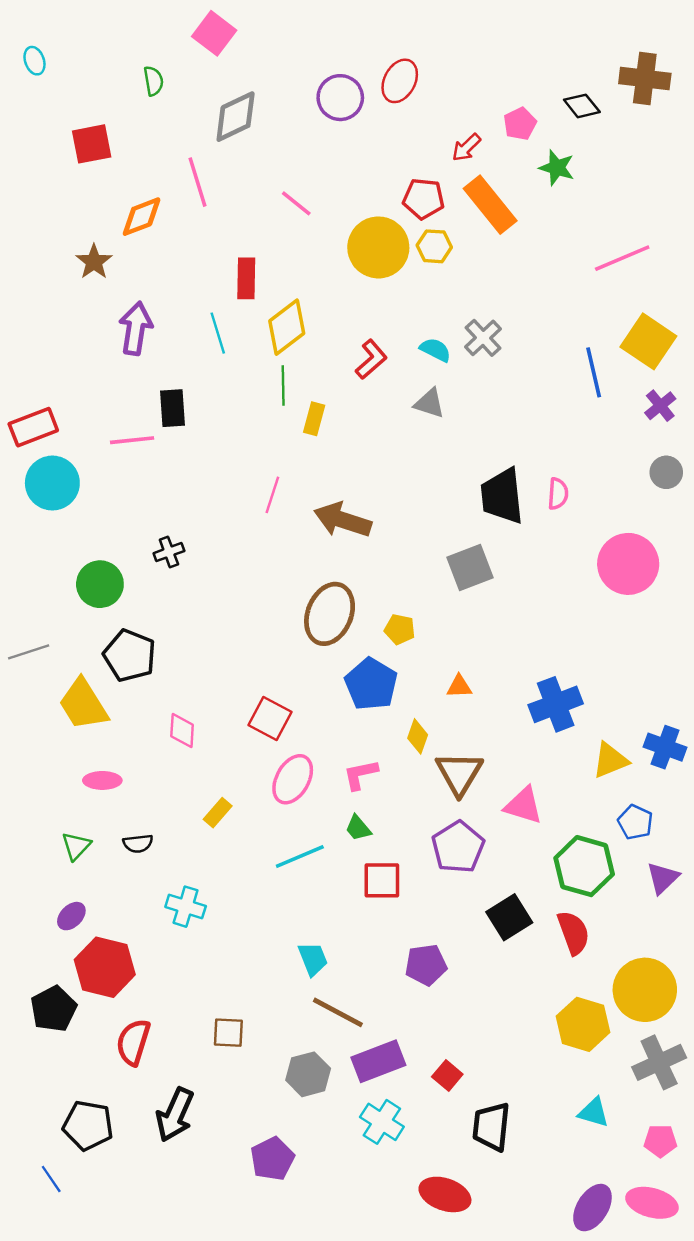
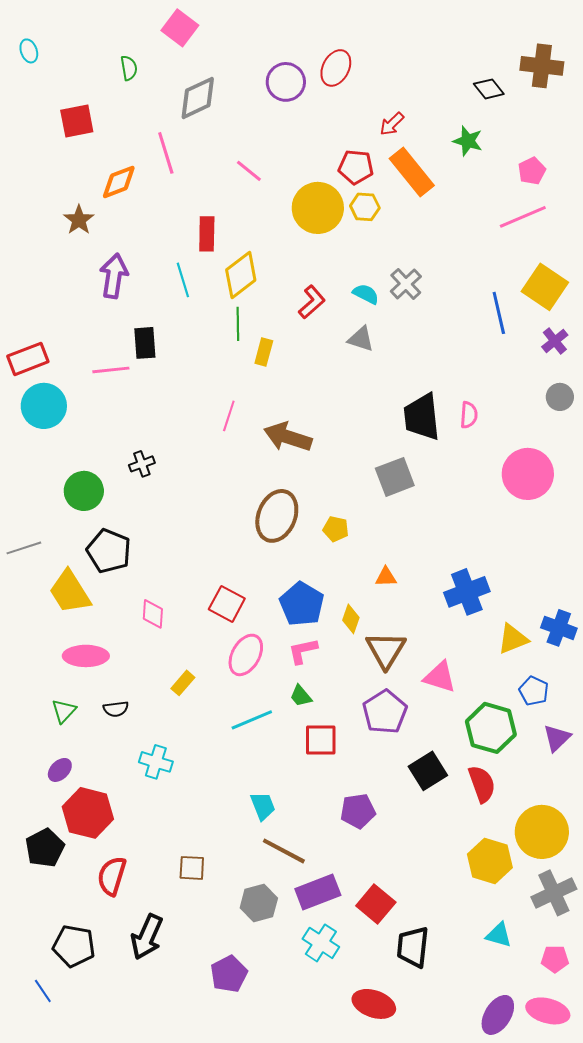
pink pentagon: (520, 124) -> (532, 171), moved
blue pentagon: (371, 684) -> (302, 604), moved
pink ellipse: (102, 780) -> (86, 656), size x1.4
red square: (447, 1075) -> (376, 904), size x1.5

